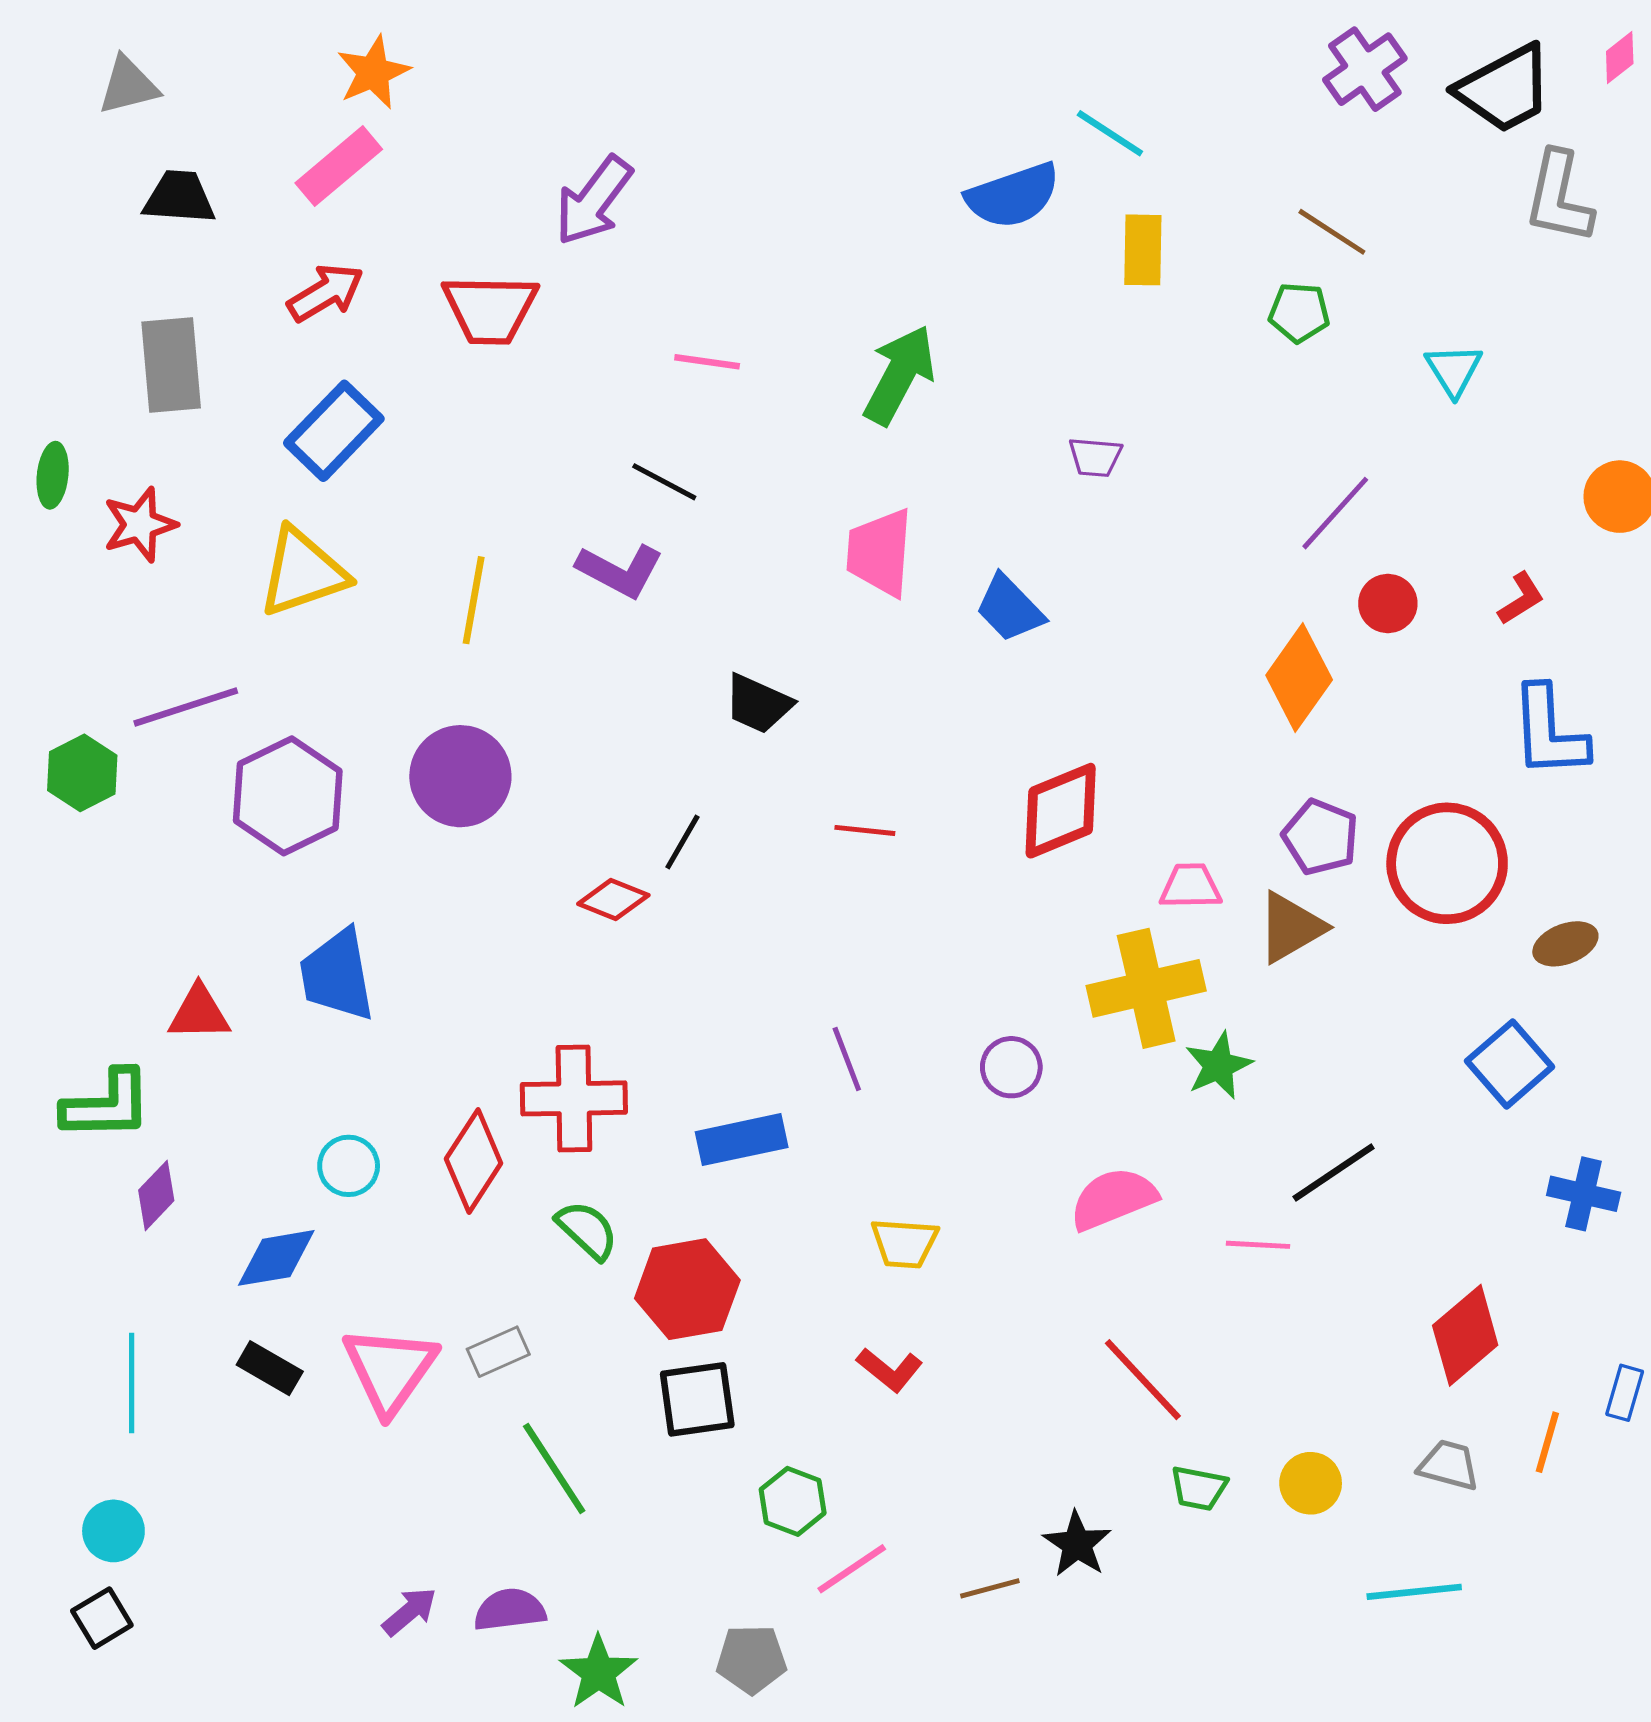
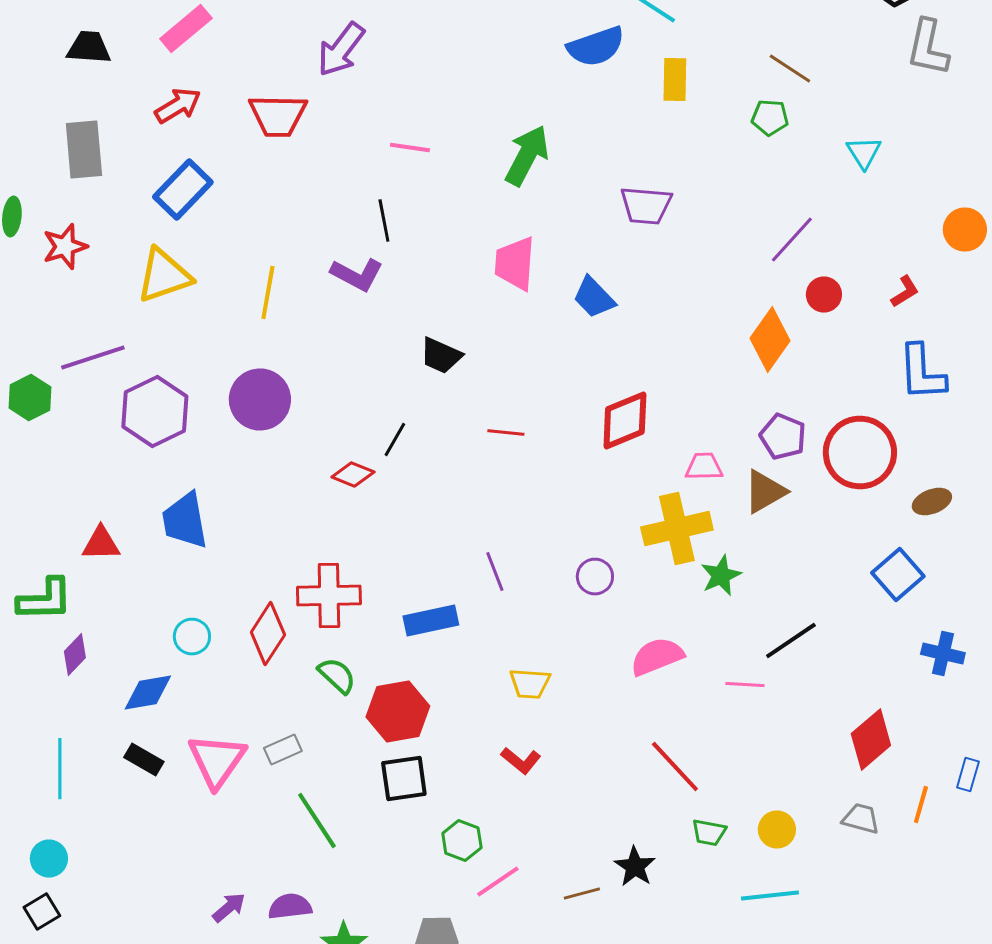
purple trapezoid: (1095, 457) -> (646, 206), size x1.6
black line: (664, 482) -> (384, 220), turned 51
cyan line: (1414, 1592) -> (770, 896), moved

